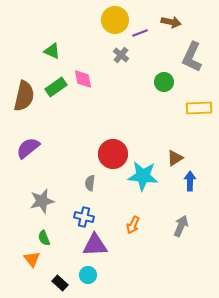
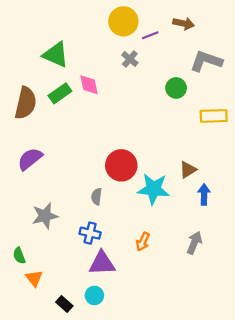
green triangle: (52, 51) -> (56, 55), size x1.5
gray L-shape: (192, 57) -> (206, 61), turned 84
green semicircle: (44, 238) -> (19, 256), moved

